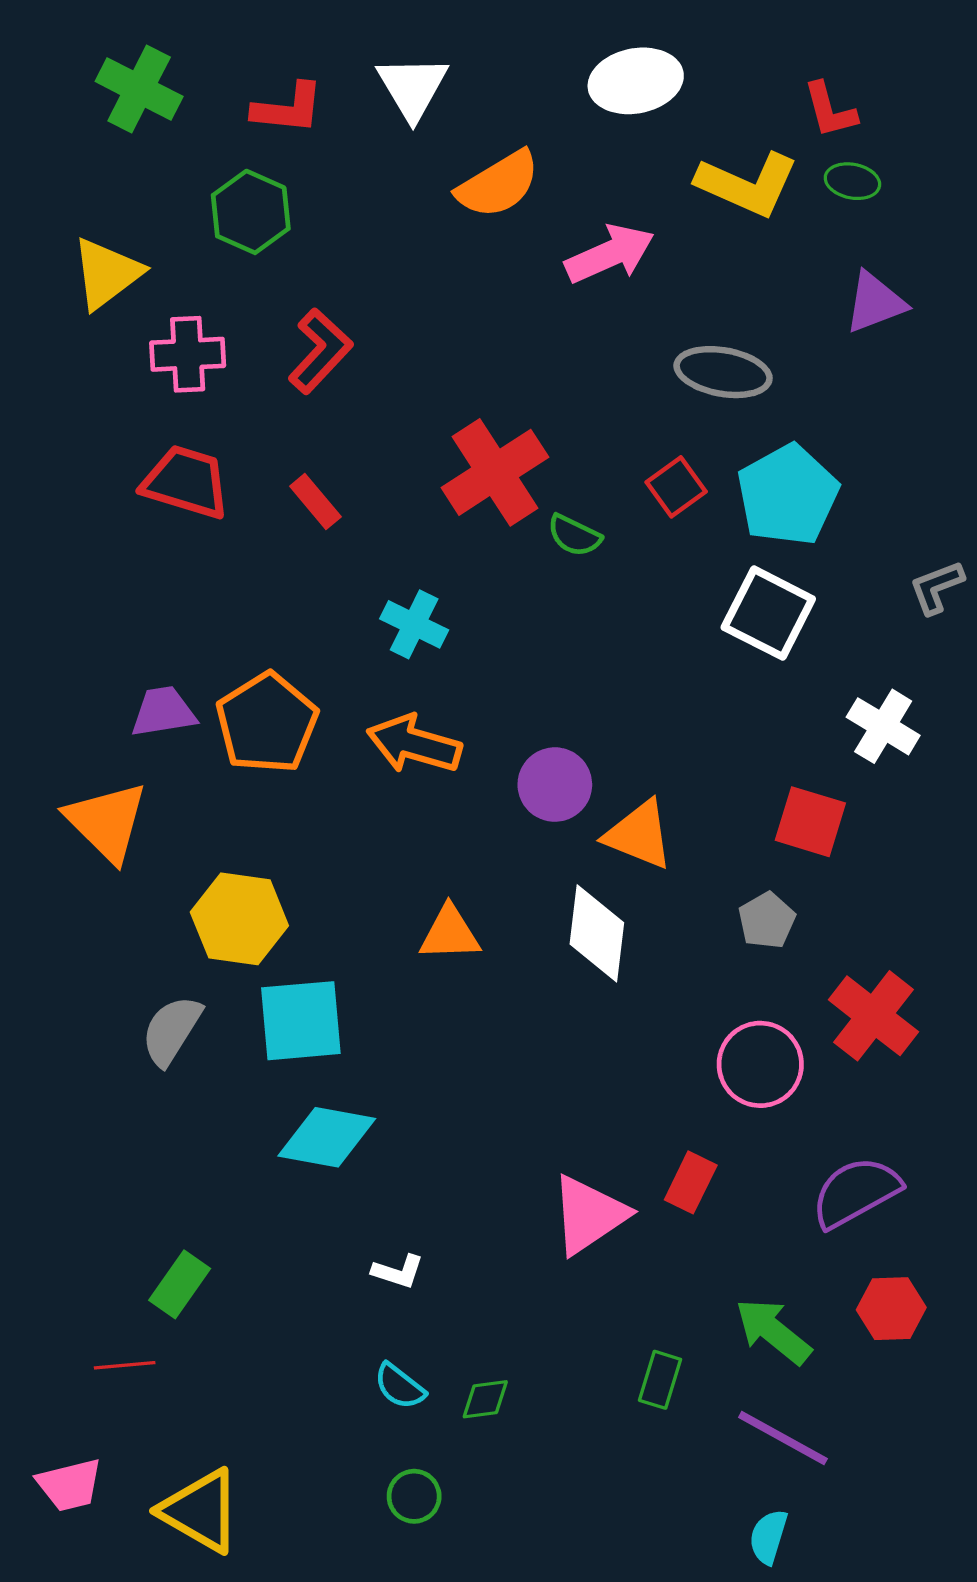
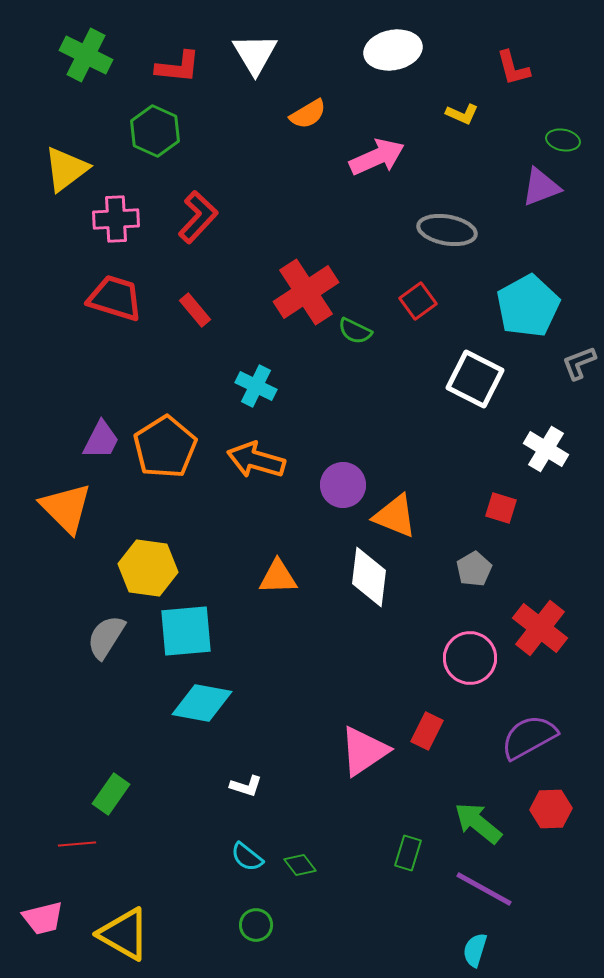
green ellipse: (852, 181) -> (563, 140), moved
orange semicircle: (498, 184) -> (308, 114), size x0.7
yellow L-shape: (747, 184) -> (462, 114), size x0.5
cyan pentagon: (788, 495) -> (528, 306), moved
purple trapezoid: (163, 712) -> (101, 440), turned 126
red square: (810, 822) -> (501, 508), size x0.7
green diamond: (485, 1399) -> (300, 865), turned 60

